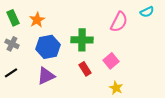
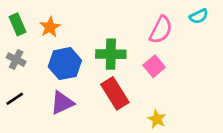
pink square: (111, 61) -> (154, 66), moved
red rectangle: (85, 69) -> (115, 93), size x1.6

